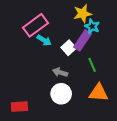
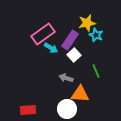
purple rectangle: (83, 40) -> (70, 40), moved
orange triangle: (99, 93) -> (80, 94), moved
white circle: (61, 94) -> (67, 109), moved

